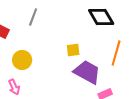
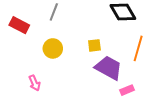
yellow circle: (22, 60) -> (53, 48), moved

